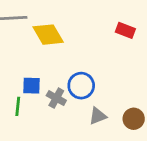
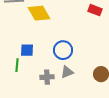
gray cross: (56, 98) -> (47, 77), moved, turned -32
gray triangle: (98, 116) -> (67, 72), moved

